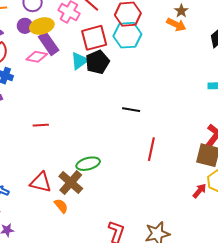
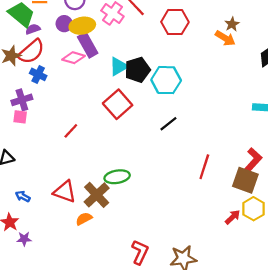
cyan hexagon: (127, 35) -> (166, 80), moved
red square: (94, 38) -> (118, 104), moved, turned -32
black line: (131, 110) -> (168, 124), turned -54
red line: (41, 125) -> (71, 131), turned -49
red line: (151, 149) -> (204, 167), moved
orange semicircle: (61, 206) -> (84, 219), turned -84

